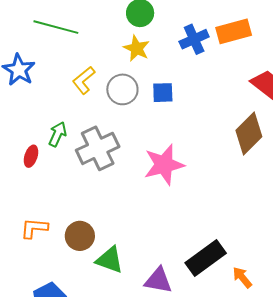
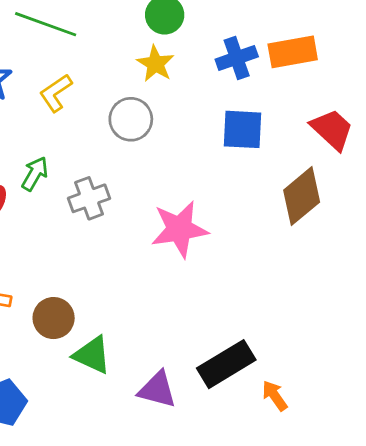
yellow L-shape: (84, 80) -> (56, 93), moved
blue square: (163, 93) -> (243, 129), moved, size x1.4
gray cross: (98, 148) -> (89, 198), size x0.7

